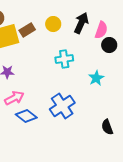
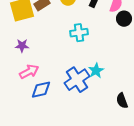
cyan star: (96, 78) -> (96, 71), moved
blue diamond: (26, 116) -> (41, 90), turned -50

